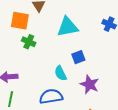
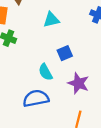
cyan triangle: (68, 27) -> (51, 20), size x0.7

